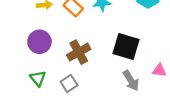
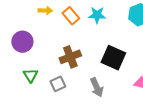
purple circle: (39, 42) -> (22, 42), moved
gray arrow: (131, 81) -> (97, 87), moved

